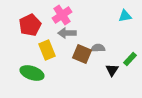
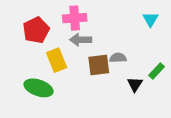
pink cross: (62, 15) -> (75, 18), turned 30
cyan triangle: (125, 16) -> (151, 19), turned -48
brown square: (82, 54) -> (99, 65), turned -30

